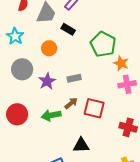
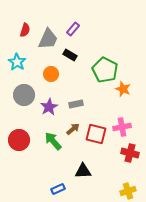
pink cross: (127, 84) -> (122, 127), moved
green arrow: (51, 115) -> (53, 141), turned 60

